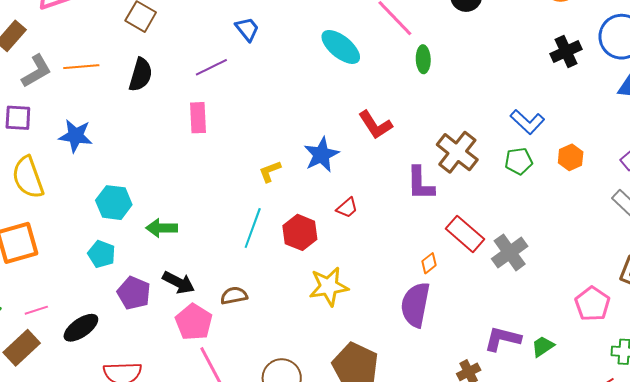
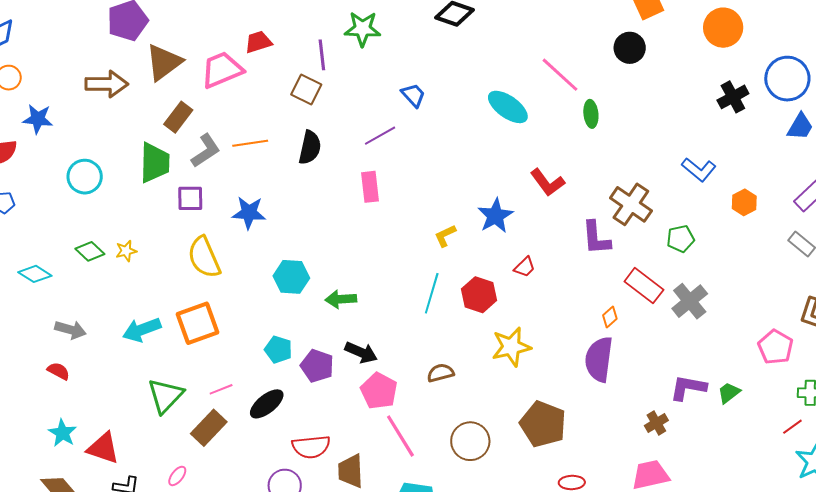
green pentagon: (519, 161) -> (681, 239), moved
cyan pentagon: (102, 254) -> (278, 349), moved
brown semicircle: (234, 296) -> (440, 373), moved

